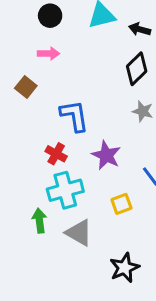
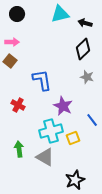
black circle: (50, 16) -> (17, 14), moved
pink arrow: (49, 54) -> (12, 42), moved
red cross: (56, 154) -> (18, 105), moved
cyan cross: (65, 190) -> (51, 131), moved

